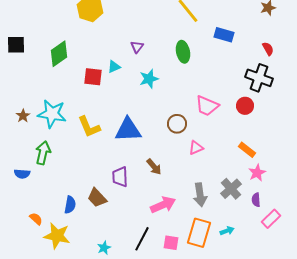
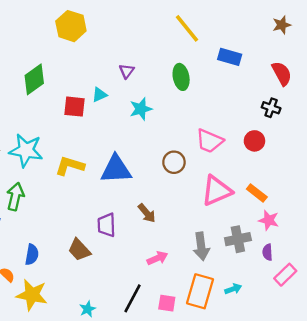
red semicircle: (268, 49) -> (282, 73), size x1.5
black cross: (259, 78) -> (271, 108), size x0.6
yellow L-shape: (89, 127) -> (70, 166), turned 130
pink triangle: (196, 148) -> (217, 191), moved, size x1.8
pink star: (257, 173) -> (269, 220), turned -30
gray cross: (231, 189) -> (238, 239), turned 30
blue semicircle: (70, 205) -> (32, 255), moved
pink arrow: (163, 205) -> (157, 258), size x0.7

